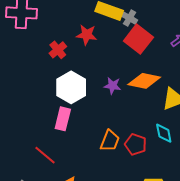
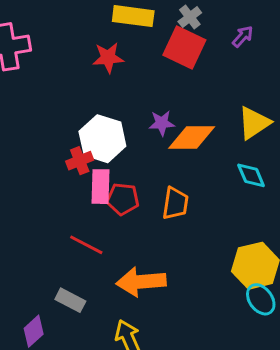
gray cross: (130, 18) -> (190, 17), moved, turned 35
red cross: (58, 50) -> (80, 161), moved, turned 30
orange diamond: (144, 81) -> (192, 137), moved
red pentagon: (136, 144) -> (123, 199), moved

